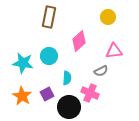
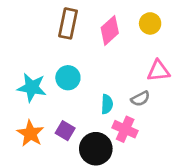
pink diamond: (79, 41) -> (110, 30), moved
cyan semicircle: (67, 78) -> (107, 104), moved
purple square: (47, 94) -> (65, 131), turned -32

